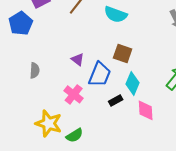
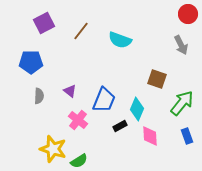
blue pentagon: (21, 23) -> (31, 62), moved, turned 30
brown square: (123, 53) -> (157, 79), moved
purple triangle: (78, 59) -> (70, 91), moved

